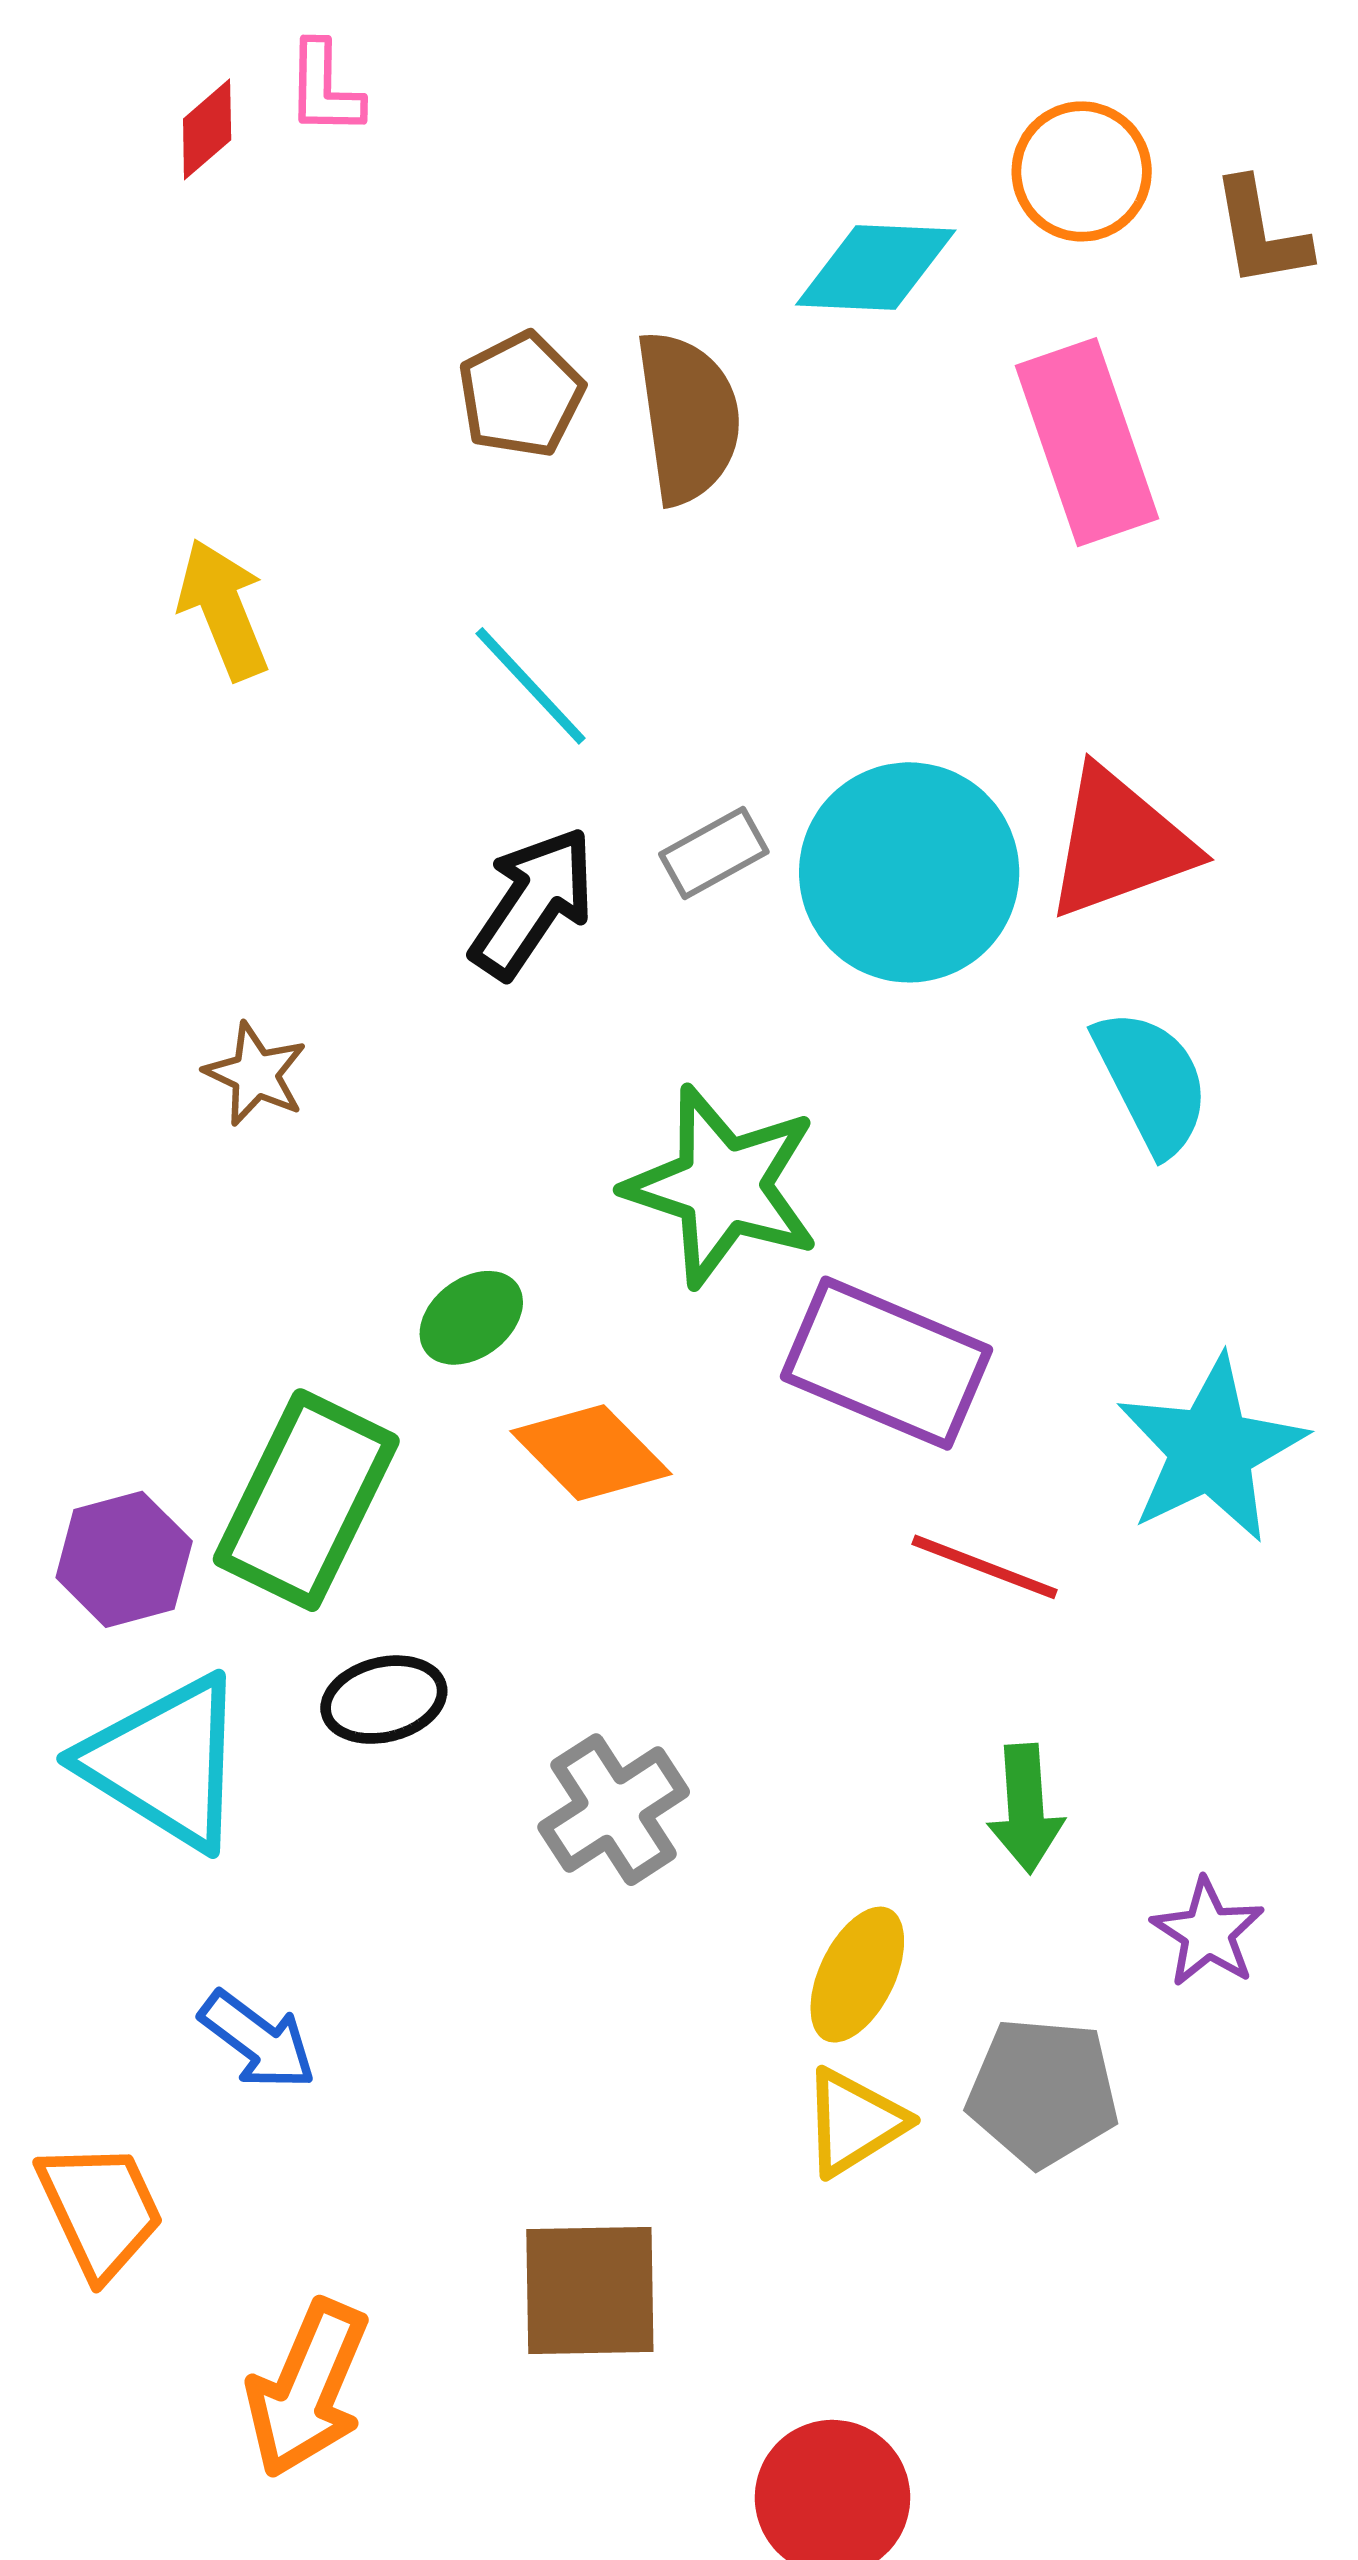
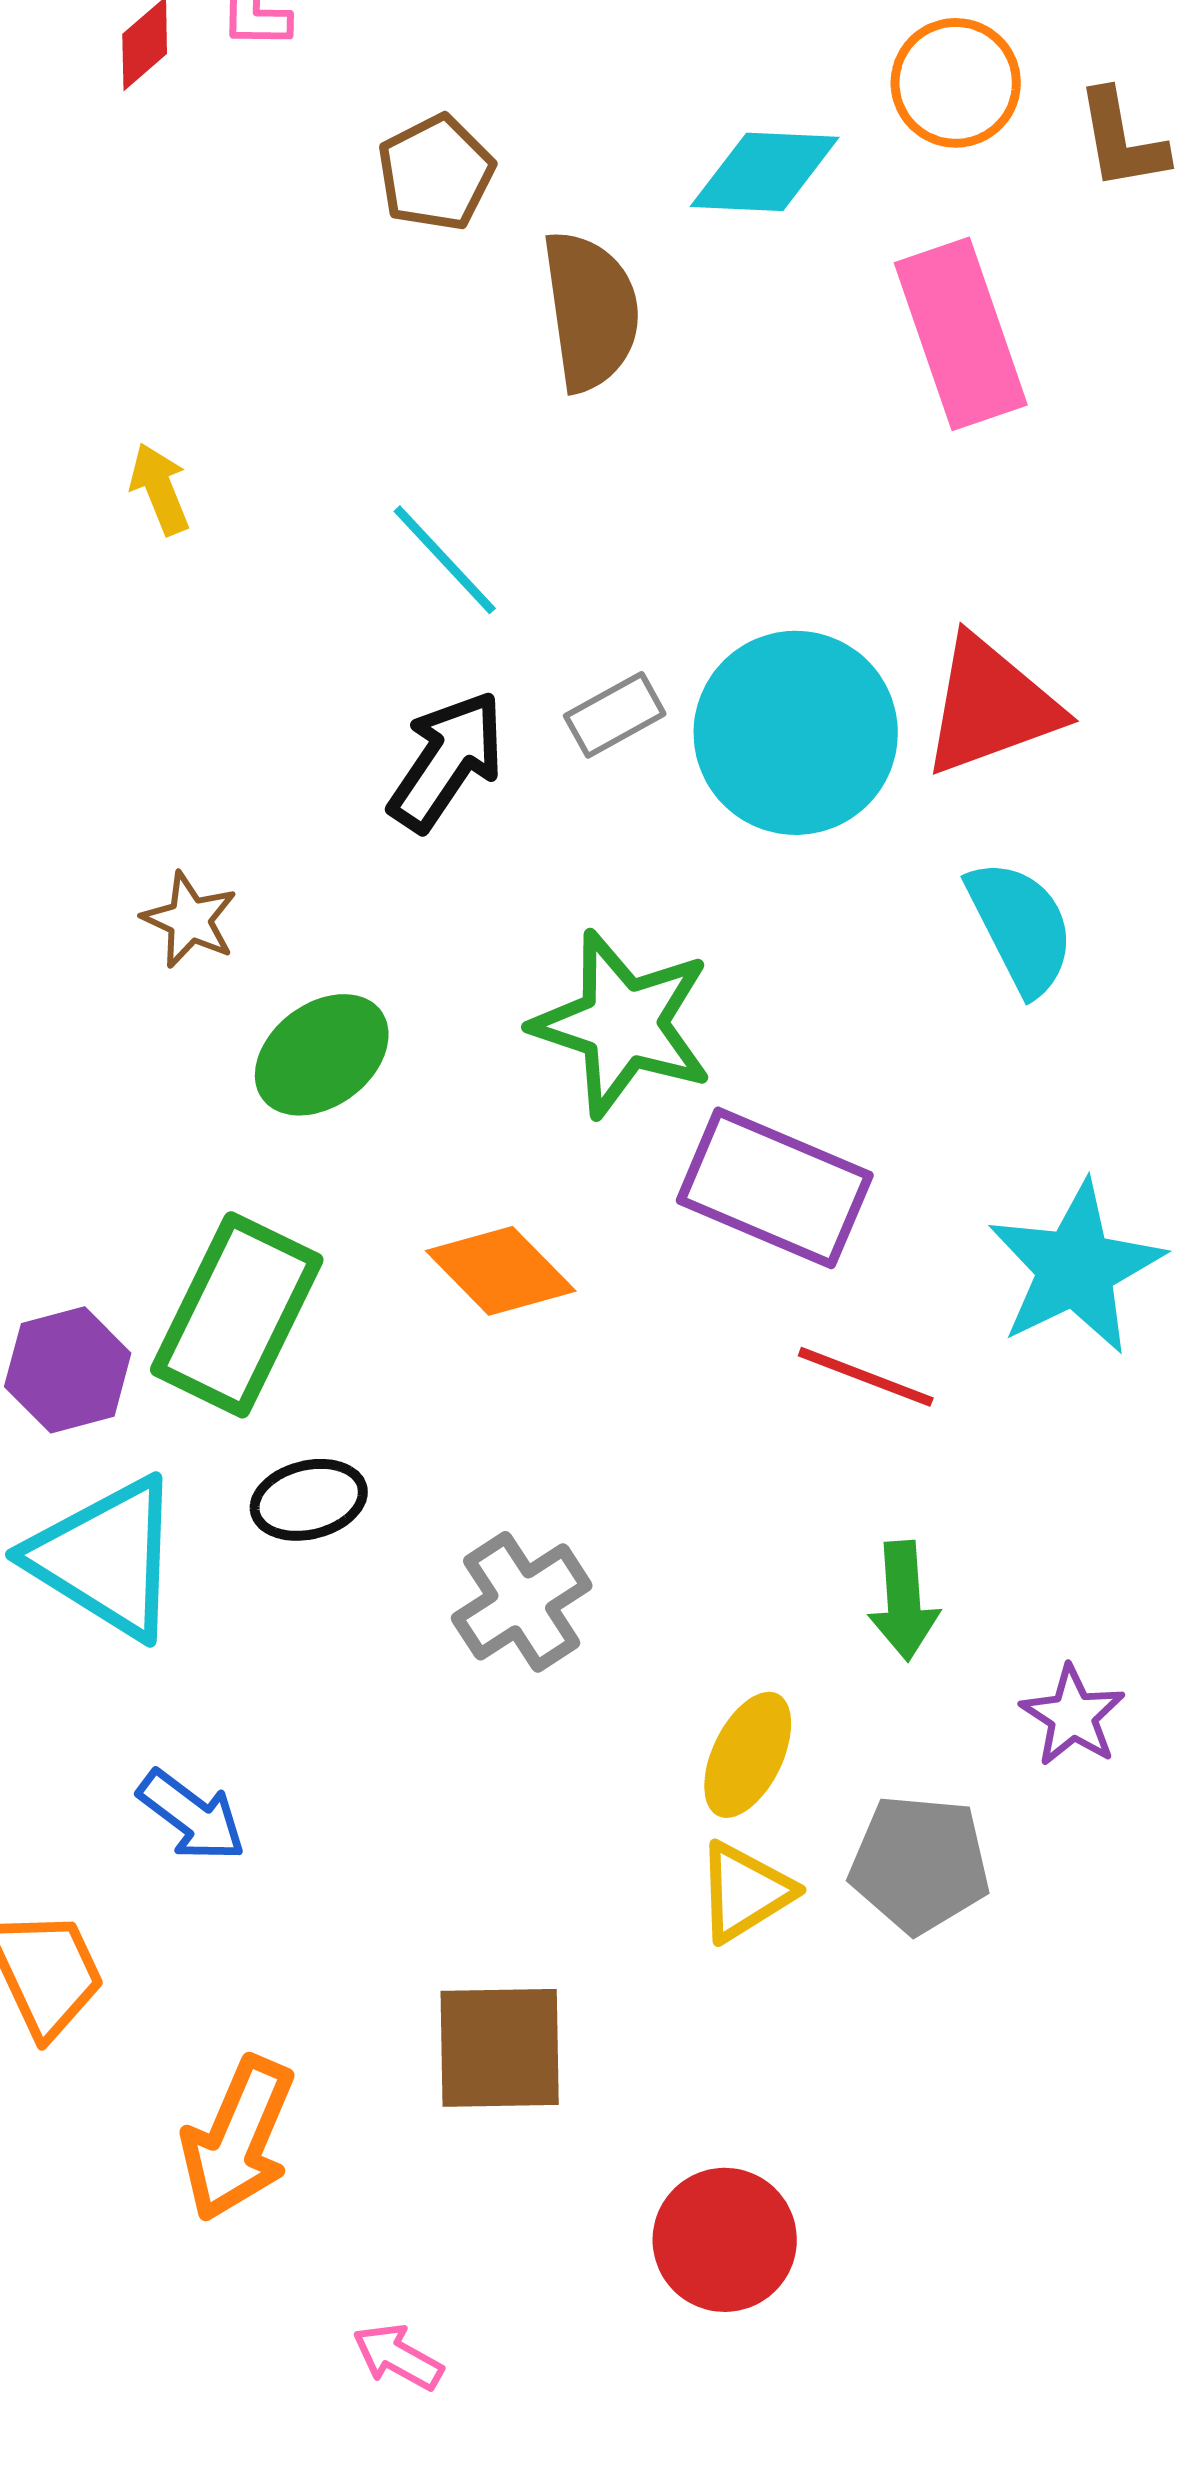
brown pentagon: (521, 395) -> (436, 173), moved
yellow arrow: (223, 609) -> (160, 489), size x0.7
green ellipse: (471, 1318) -> (322, 1055), moved, size x1.4

